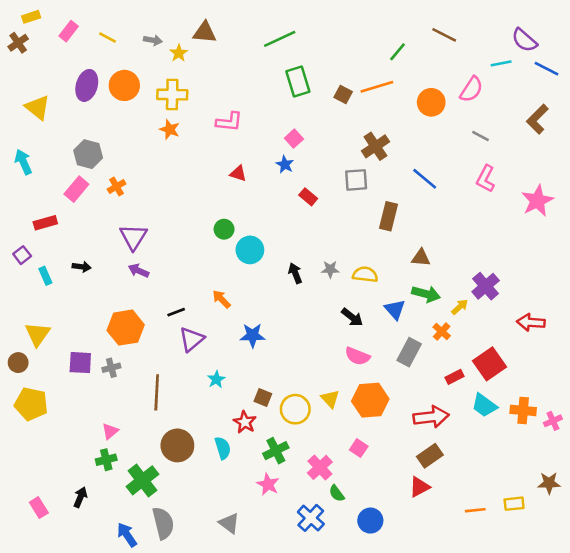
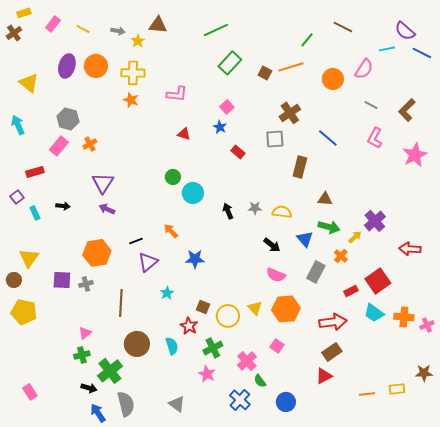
green rectangle: (298, 82) -> (230, 63), turned 60
brown L-shape: (537, 119) -> (407, 110), moved
black arrow: (80, 497) -> (89, 388), moved, turned 84

